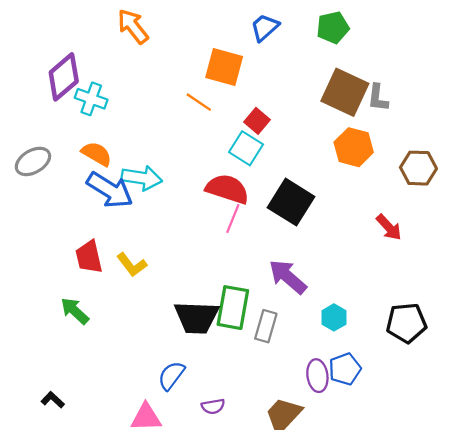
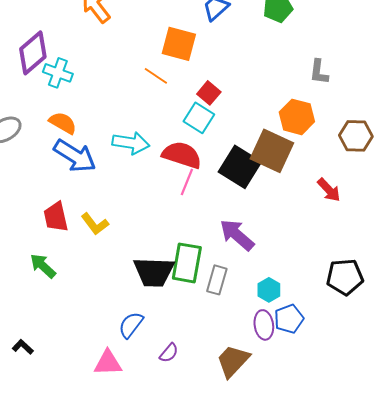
brown square: (345, 92) -> (272, 151), moved
cyan arrow: (142, 178) -> (131, 143), moved
cyan hexagon: (334, 317) -> (269, 290), moved
purple semicircle: (213, 406) -> (169, 353), turned -40

